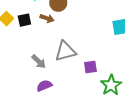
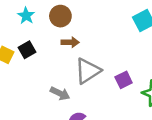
brown arrow: (47, 18) -> (70, 42), moved

